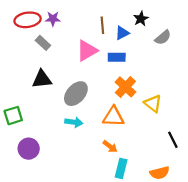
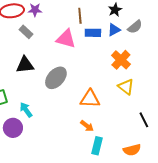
blue triangle: (122, 33) -> (114, 30), moved
pink triangle: (87, 51) -> (66, 39), turned 45
blue rectangle: (117, 57) -> (93, 33), moved
orange cross: (125, 87) -> (121, 60), moved
cyan arrow: (74, 122) -> (26, 110), moved, turned -133

